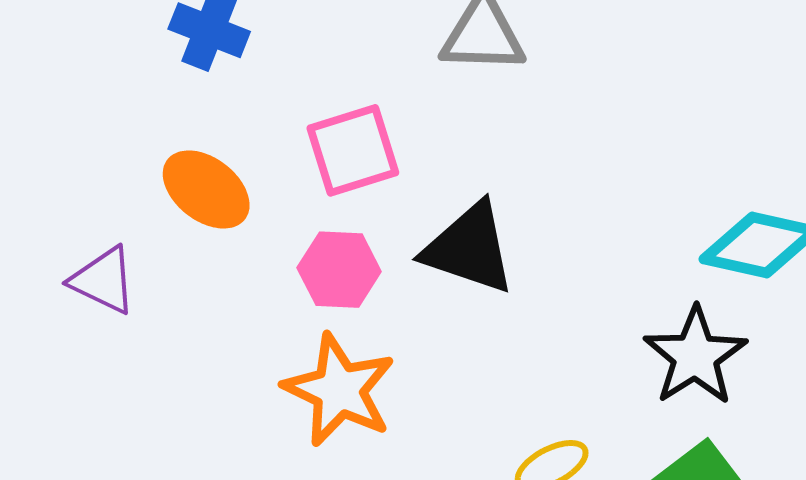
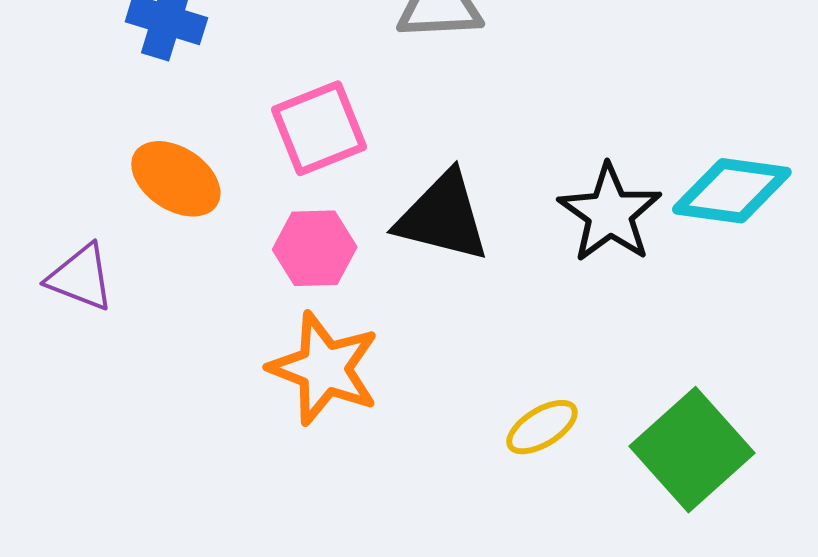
black star: (695, 356) -> (610, 213), moved

